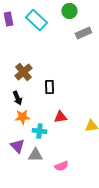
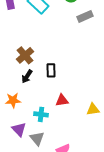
black arrow: (17, 98) -> (27, 76), moved, turned 56
orange star: (22, 117) -> (13, 100), moved
gray triangle: (35, 155) -> (37, 138), turned 49

